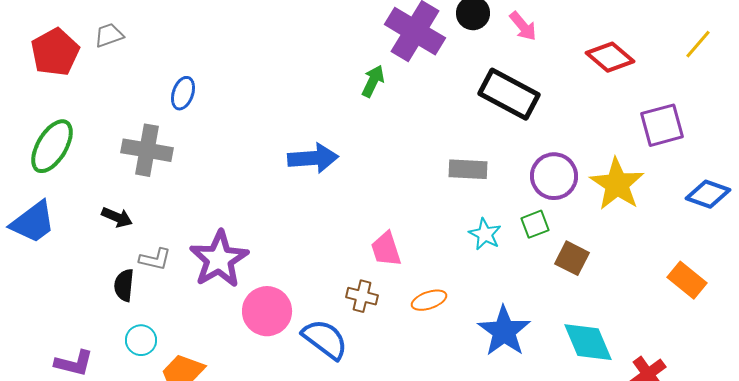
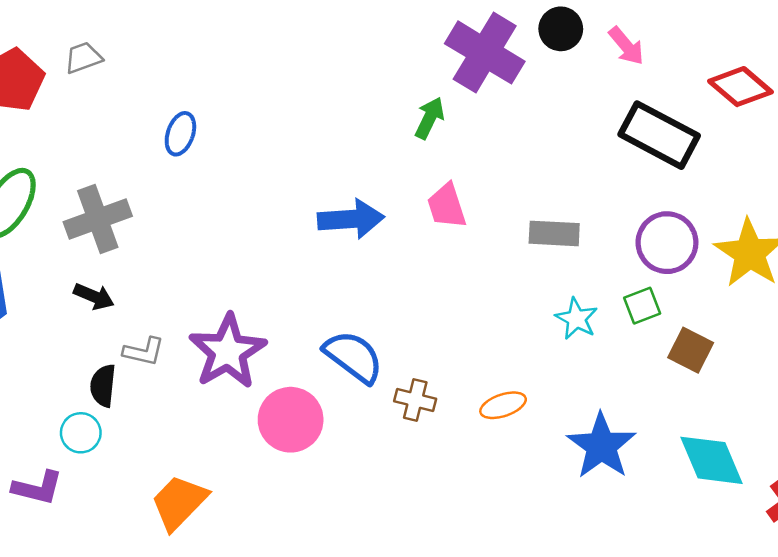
black rectangle: (509, 94) -> (659, 135), moved
gray cross: (147, 150) -> (98, 219), moved, turned -30
pink trapezoid: (386, 249) -> (447, 206), moved
blue semicircle: (325, 339) -> (354, 357), moved
cyan circle: (141, 340) -> (81, 433), moved

